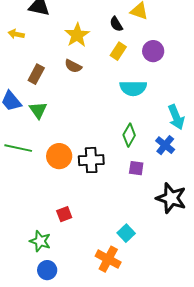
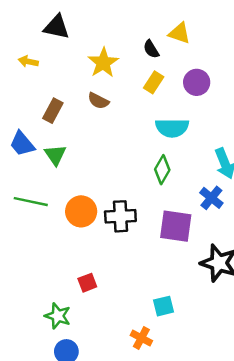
green diamond: (129, 135) -> (162, 170), moved
purple square: (136, 168) -> (176, 226), size x1.8
cyan square: (126, 233) -> (163, 306), turned 30
orange cross: (108, 259) -> (141, 338), size x0.7

